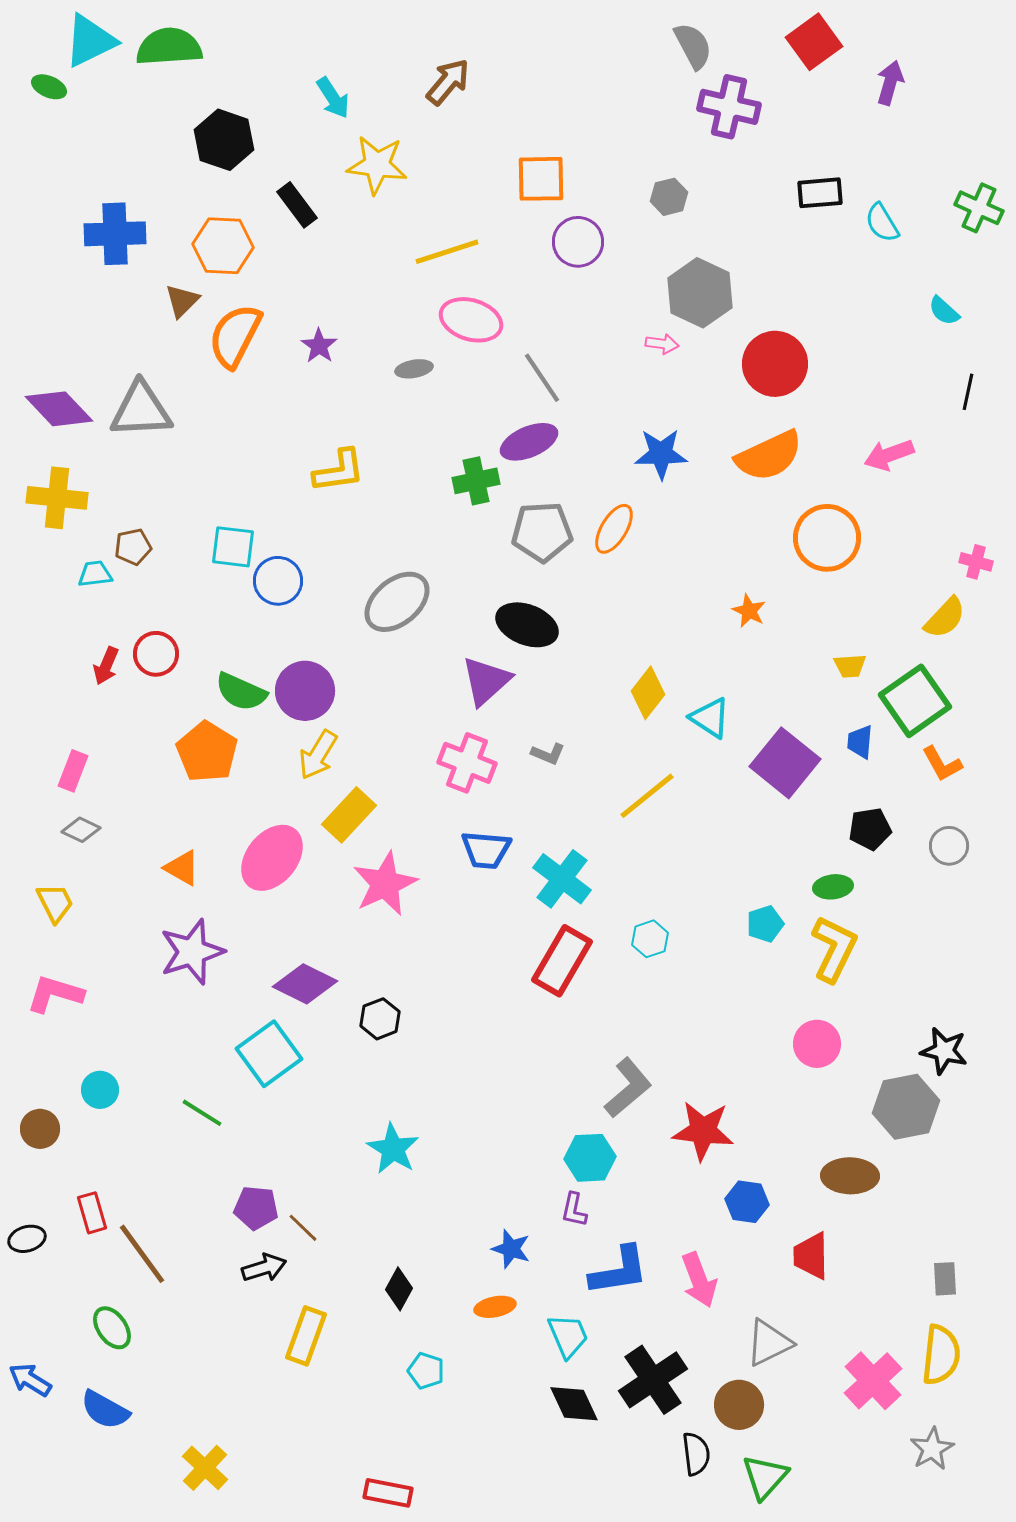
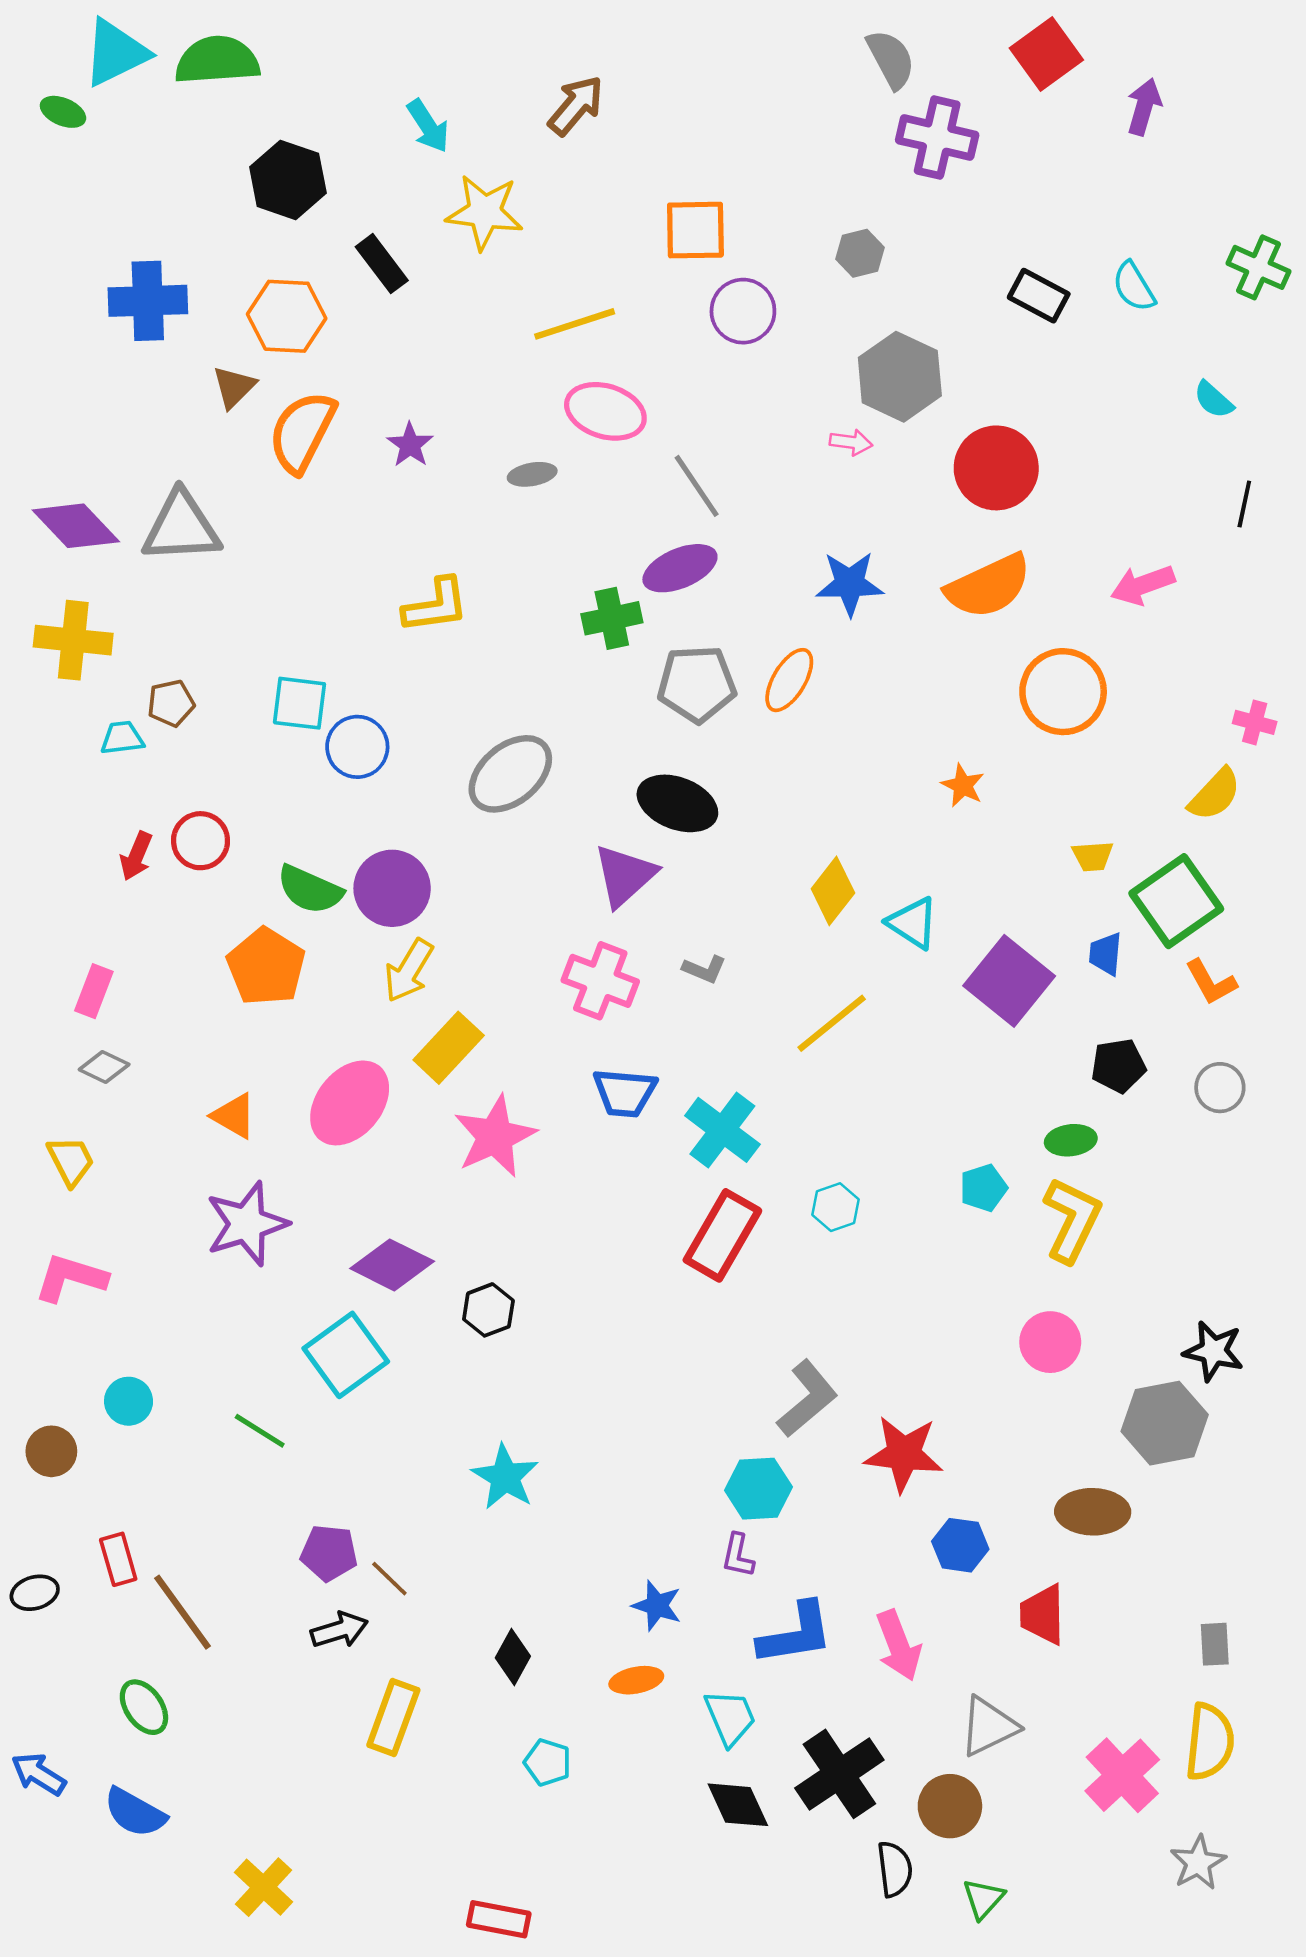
black rectangle: (820, 193) -> (1039, 296), moved, turned 33
green triangle: (765, 1477) -> (983, 1899), size x0.7

